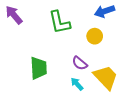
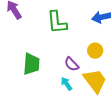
yellow circle: (95, 36) -> (95, 51), moved

